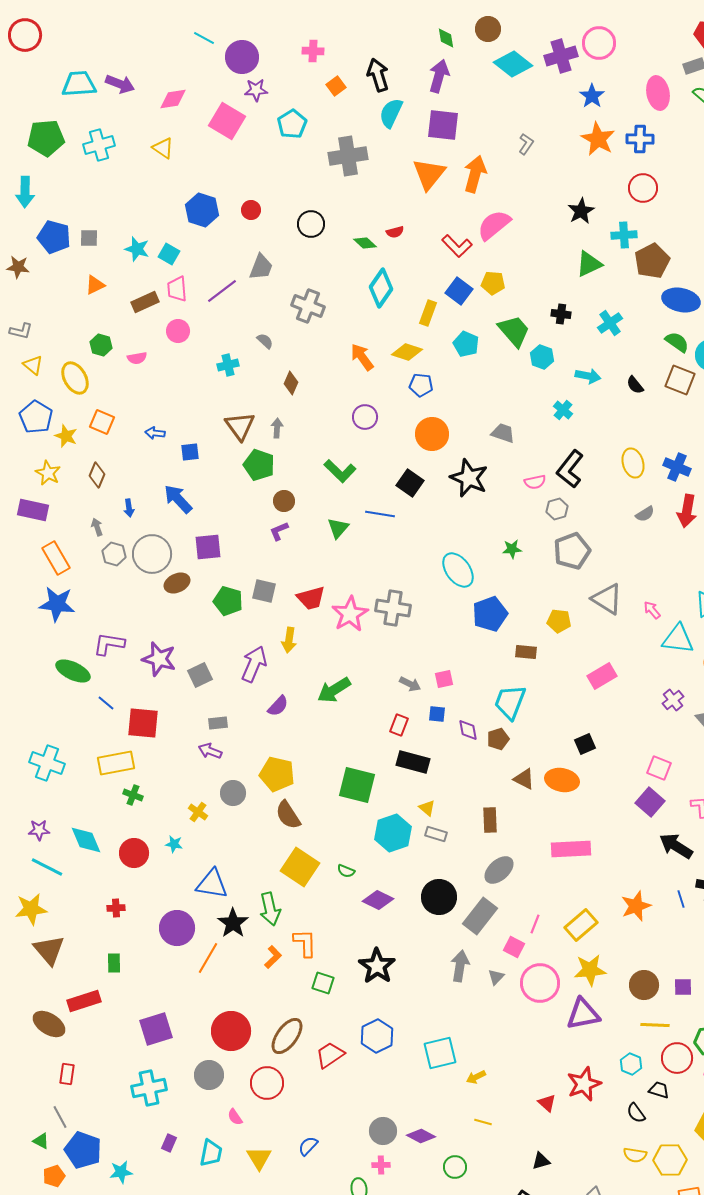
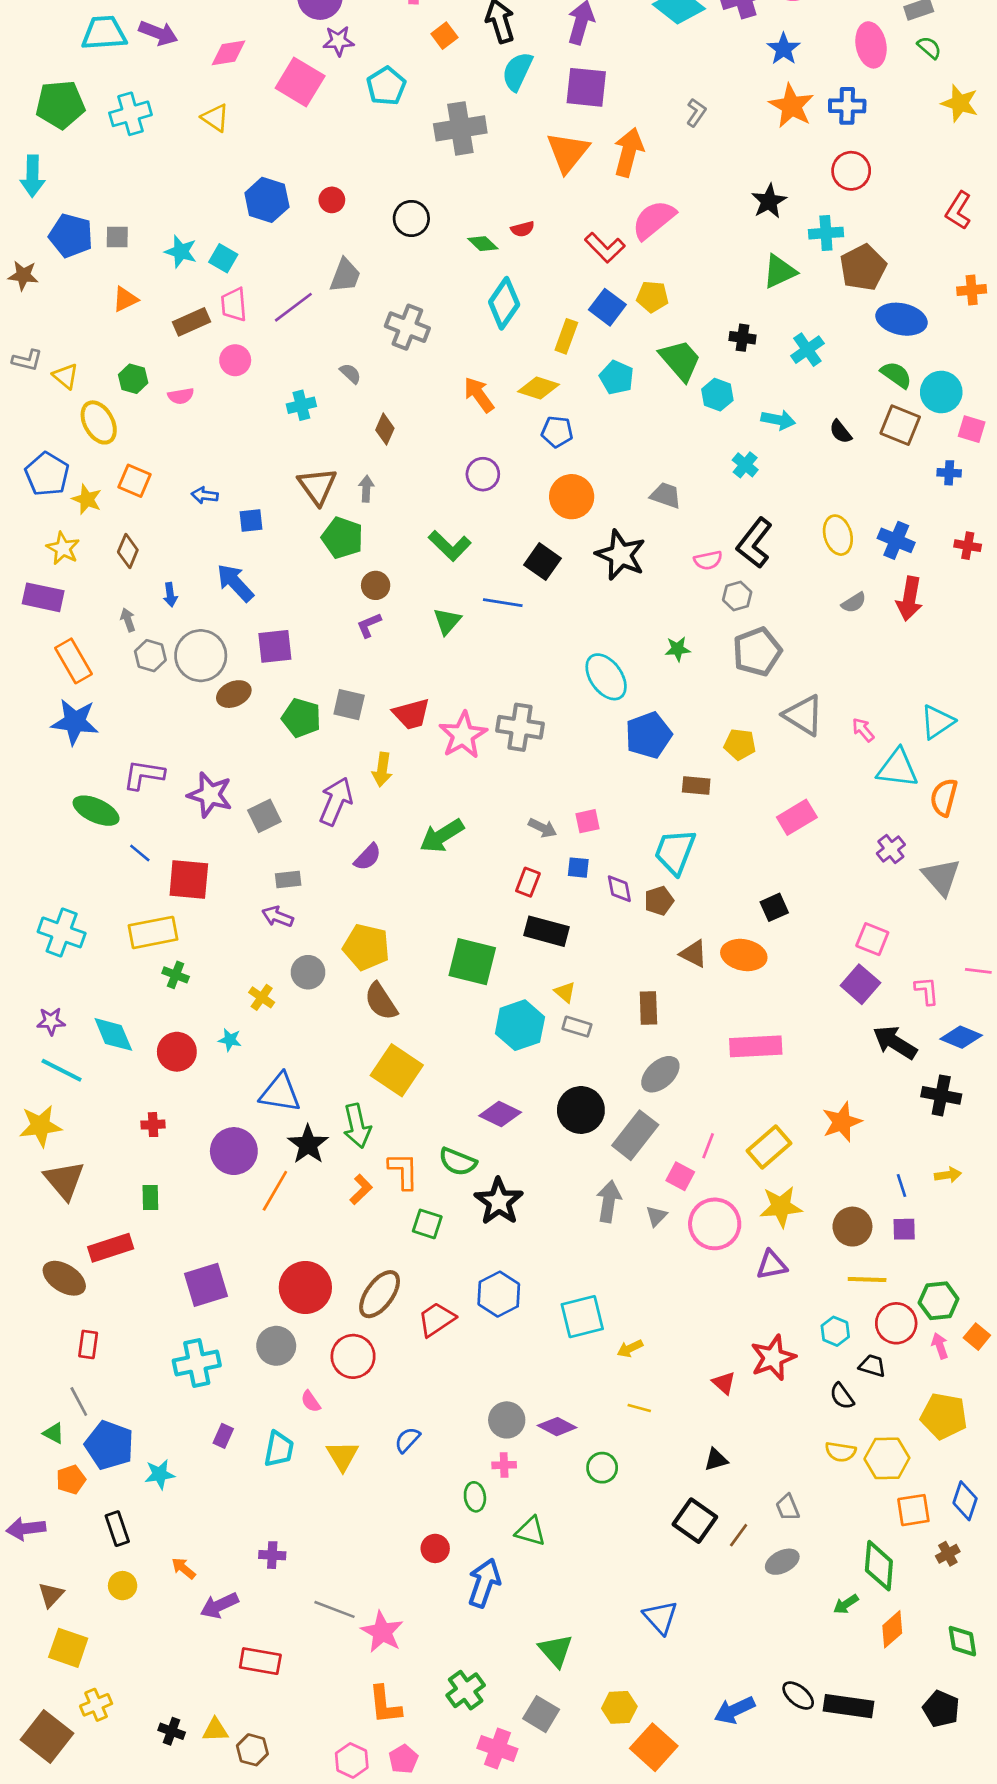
yellow triangle: (33, 365) -> (66, 376), moved
green semicircle: (346, 871) -> (458, 1162), moved, size x1.6
blue line: (681, 899) -> (901, 1186), moved
purple triangle: (583, 1014) -> (772, 1265), size x0.7

